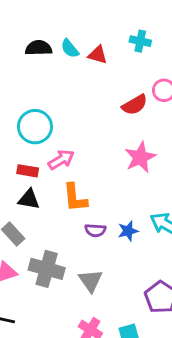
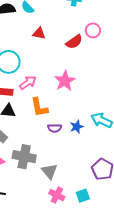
red triangle: (98, 55) -> (39, 33), moved
pink star: (140, 157) -> (65, 81), moved
gray triangle: (91, 281) -> (49, 171), moved

